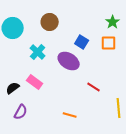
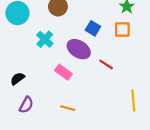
pink rectangle: (35, 82) -> (63, 72), moved
red line: (94, 87) -> (106, 64), moved
orange line: (70, 115) -> (68, 108), moved

